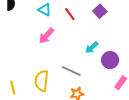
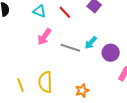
gray line: (71, 71) -> (70, 48), moved
yellow line: (13, 88) -> (20, 85), moved

